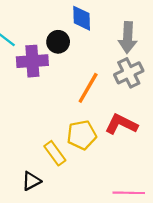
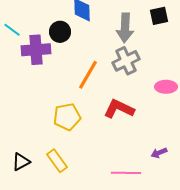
yellow pentagon: (82, 135) -> (67, 117), moved
yellow rectangle: (55, 153) -> (57, 161), moved
black triangle: (31, 181) -> (21, 162), moved

